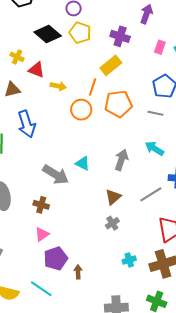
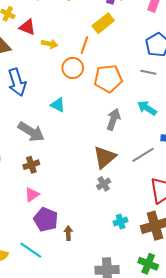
orange pentagon: (118, 104) -> (108, 79), moved
cyan triangle: (83, 163) -> (58, 105), moved
gray arrow: (56, 175) -> (31, 132), moved
brown triangle: (113, 197) -> (105, 157), size x1.4
brown cross: (41, 205) -> (31, 165), turned -35
purple pentagon: (56, 258) -> (46, 219), turned -30

